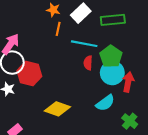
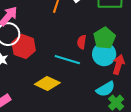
cyan line: (84, 44) -> (67, 60), moved
cyan semicircle: (105, 103) -> (106, 89), moved

